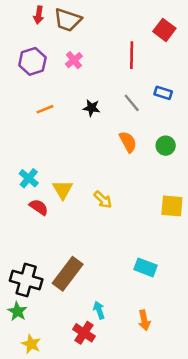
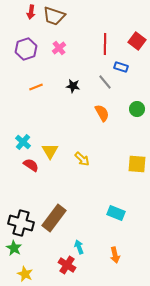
red square: (164, 30) -> (137, 41), moved
blue rectangle: (163, 93) -> (121, 67), moved
green circle: (166, 146) -> (137, 109), moved

